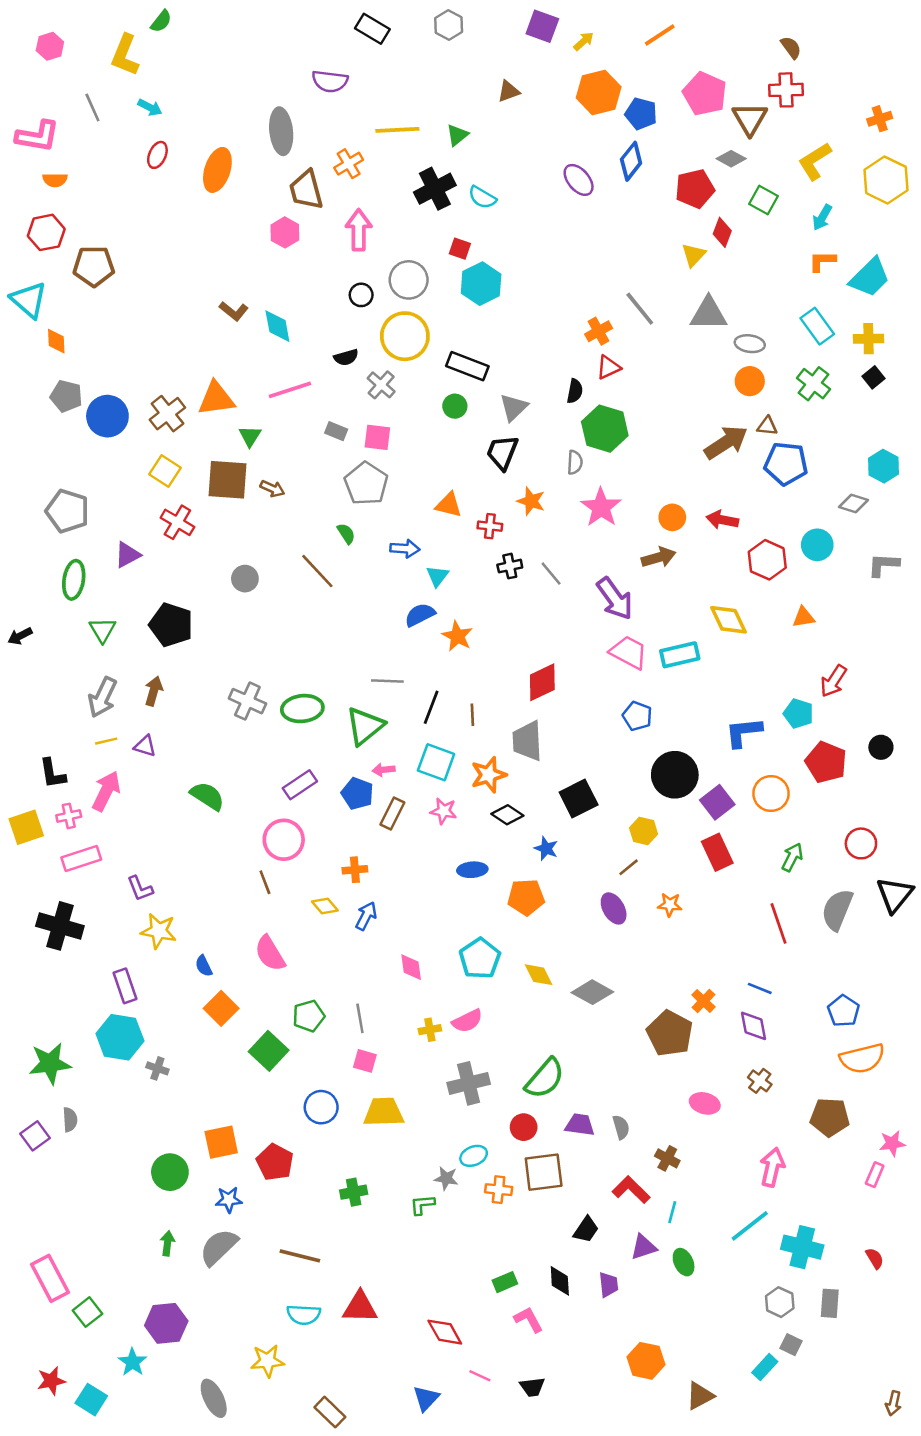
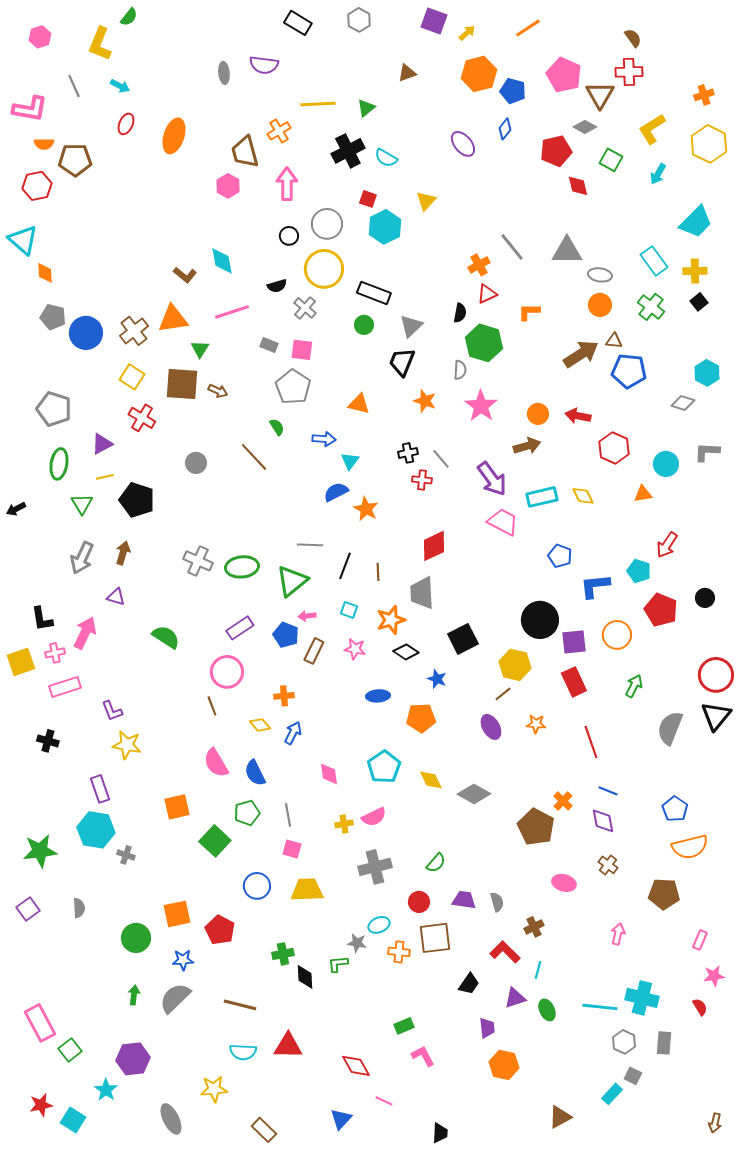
gray ellipse: (281, 131) -> (224, 73), moved, size x0.6
blue diamond: (631, 161) -> (505, 129), size x0.7
red diamond: (722, 232) -> (578, 186), turned -35
yellow triangle: (694, 255) -> (426, 201), moved
orange L-shape: (822, 261) -> (529, 312), moved
brown pentagon: (94, 266) -> (75, 160), moved
brown L-shape: (234, 311) -> (185, 275), moved
red cross: (490, 526) -> (422, 480), moved
cyan circle: (817, 545) -> (666, 464), moved
yellow diamond: (729, 620) -> (583, 496), size x0.7
cyan rectangle: (680, 655) -> (542, 497), moved
blue pentagon: (637, 716) -> (560, 556), moved
yellow line: (106, 741) -> (105, 477), moved
cyan square: (436, 762) -> (349, 610), size x0.6
purple square: (717, 802) -> (574, 642), turned 32
yellow hexagon: (644, 831) -> (515, 665), size x1.4
red circle: (861, 843) -> (716, 675), moved, size x1.4
red line: (778, 923) -> (591, 742), moved
black cross: (60, 926) -> (48, 741), size x0.6
blue semicircle: (204, 966) -> (255, 773), moved, size x1.5
orange square: (221, 1008) -> (177, 807), turned 32
green semicircle: (545, 1078) -> (436, 863), size x0.6
gray semicircle: (70, 1120) -> (79, 908), moved
pink star: (892, 1143) -> (714, 976), moved
brown cross: (667, 1158) -> (534, 927), turned 36
pink arrow: (772, 1167) -> (618, 934), size x0.7
cyan line: (750, 1226) -> (600, 1007), moved, turned 44
black diamond: (560, 1281) -> (305, 977), moved
orange hexagon: (646, 1361) -> (504, 1065), moved
black trapezoid: (532, 1387) -> (440, 1133), moved, turned -80

